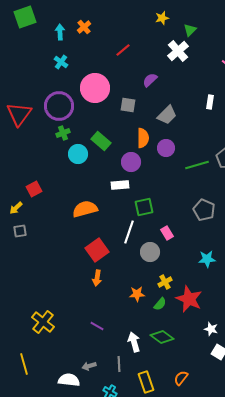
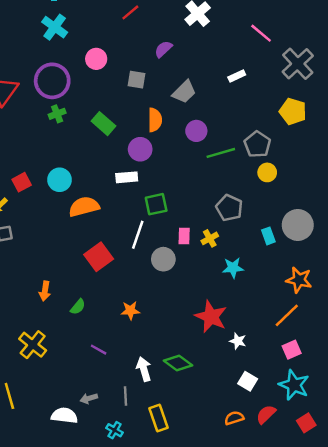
cyan cross: (61, 62) -> (55, 27), size x1.5
pink circle: (95, 88) -> (96, 59), size x0.6
white rectangle: (210, 102) -> (237, 76), turned 56
purple circle: (166, 148) -> (196, 131), moved
cyan circle: (78, 154) -> (60, 180), moved
pink rectangle: (167, 233) -> (184, 236), turned 32
orange arrow: (97, 278) -> (45, 291), moved
yellow cross: (165, 282) -> (210, 238), moved
orange star: (137, 294) -> (130, 310), moved
green semicircle: (160, 304) -> (78, 307), moved
white star: (211, 329) -> (238, 341), moved
orange semicircle: (181, 378) -> (234, 418), moved, turned 35

